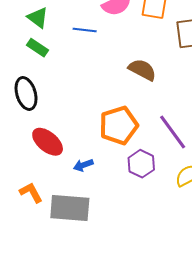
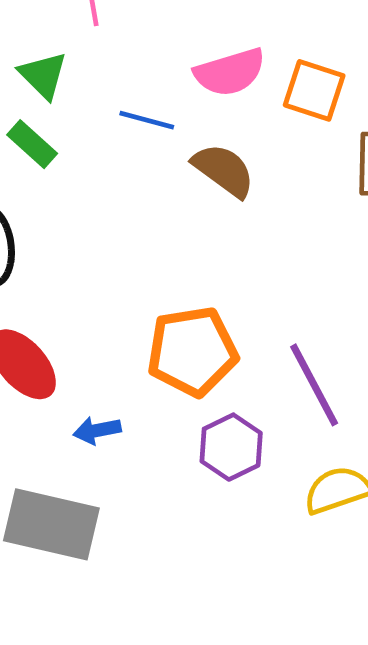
brown semicircle: (142, 70) -> (224, 170), moved

